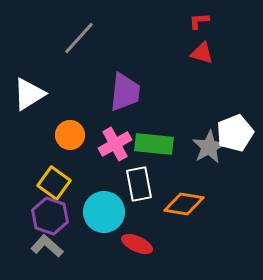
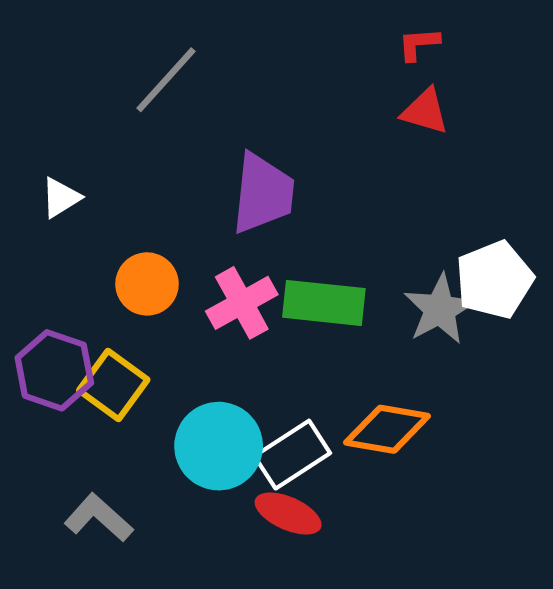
white triangle: (29, 94) -> (61, 198), size x0.6
white rectangle: (139, 184) -> (292, 455), moved, turned 68
purple hexagon: (50, 216) -> (54, 370), moved

